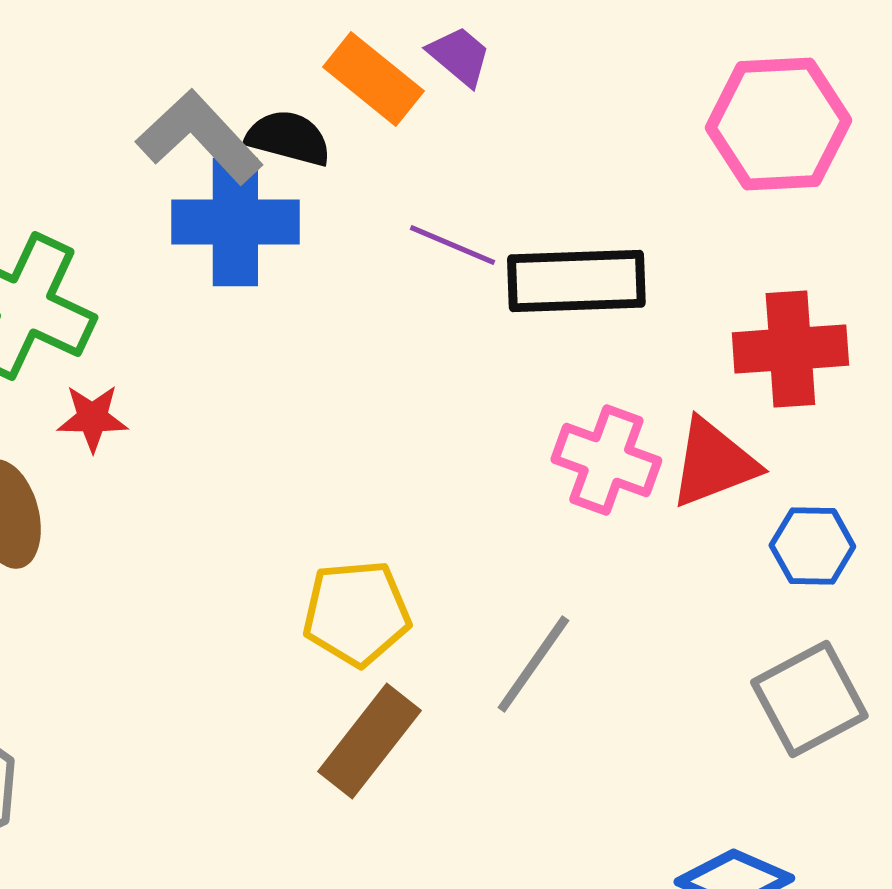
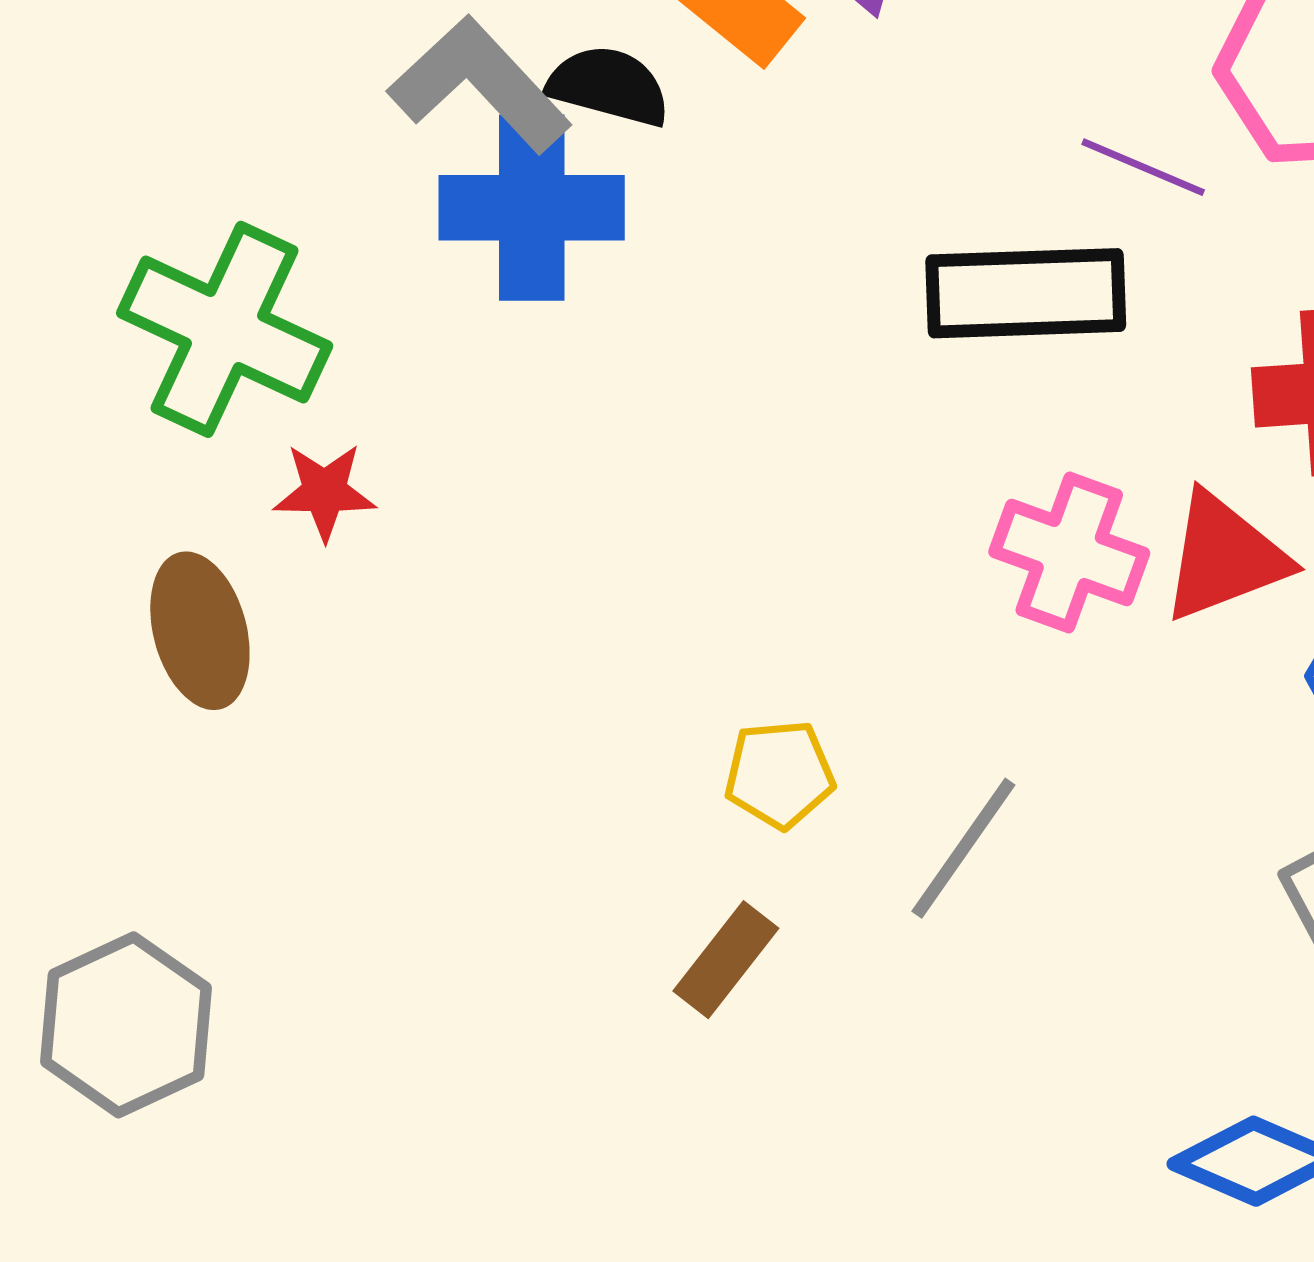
purple line: (452, 245) -> (1143, 167), moved
yellow pentagon: (356, 613) -> (779, 774), moved, size x0.7
brown rectangle: (369, 741) -> (726, 960), size x0.7

